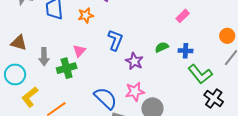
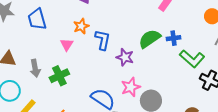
orange star: (86, 15) -> (81, 26), moved
green semicircle: (162, 47) -> (150, 39), size x1.6
pink triangle: (79, 51) -> (67, 45), moved

